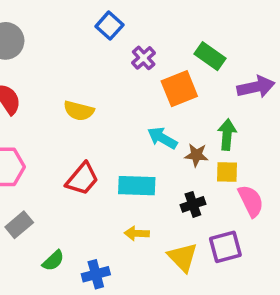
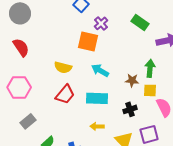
orange square: (179, 89) -> (88, 41), moved, turned 35
yellow semicircle: (79, 111) -> (63, 67), moved
cyan arrow: (162, 138) -> (100, 70), moved

